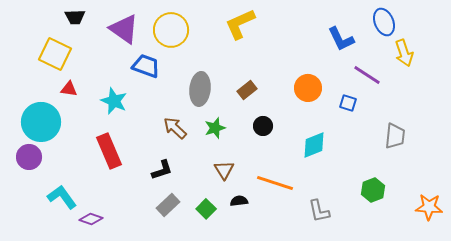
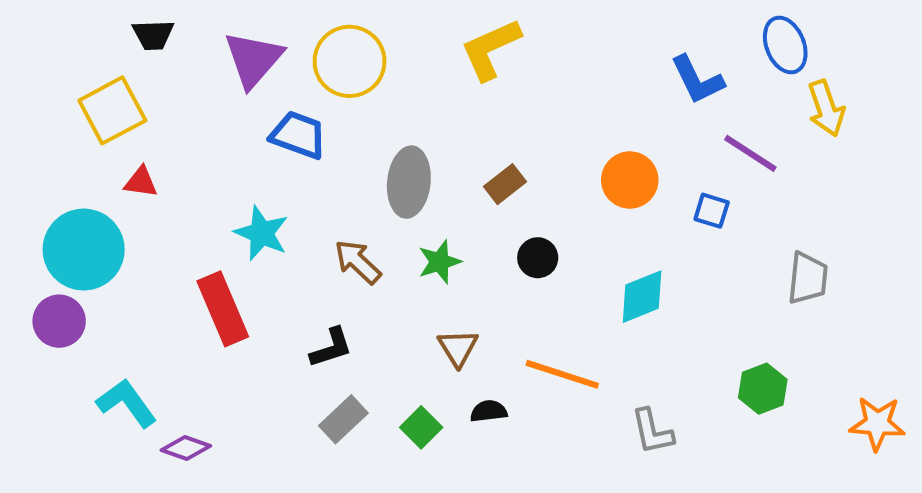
purple triangle: (124, 29) -> (253, 59), turned 36
yellow square: (55, 54) -> (112, 110), turned 36
cyan star: (114, 101) -> (262, 233), moved

